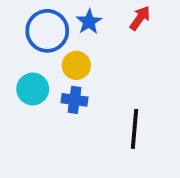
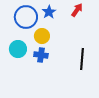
black line: (134, 129) -> (82, 59), moved

